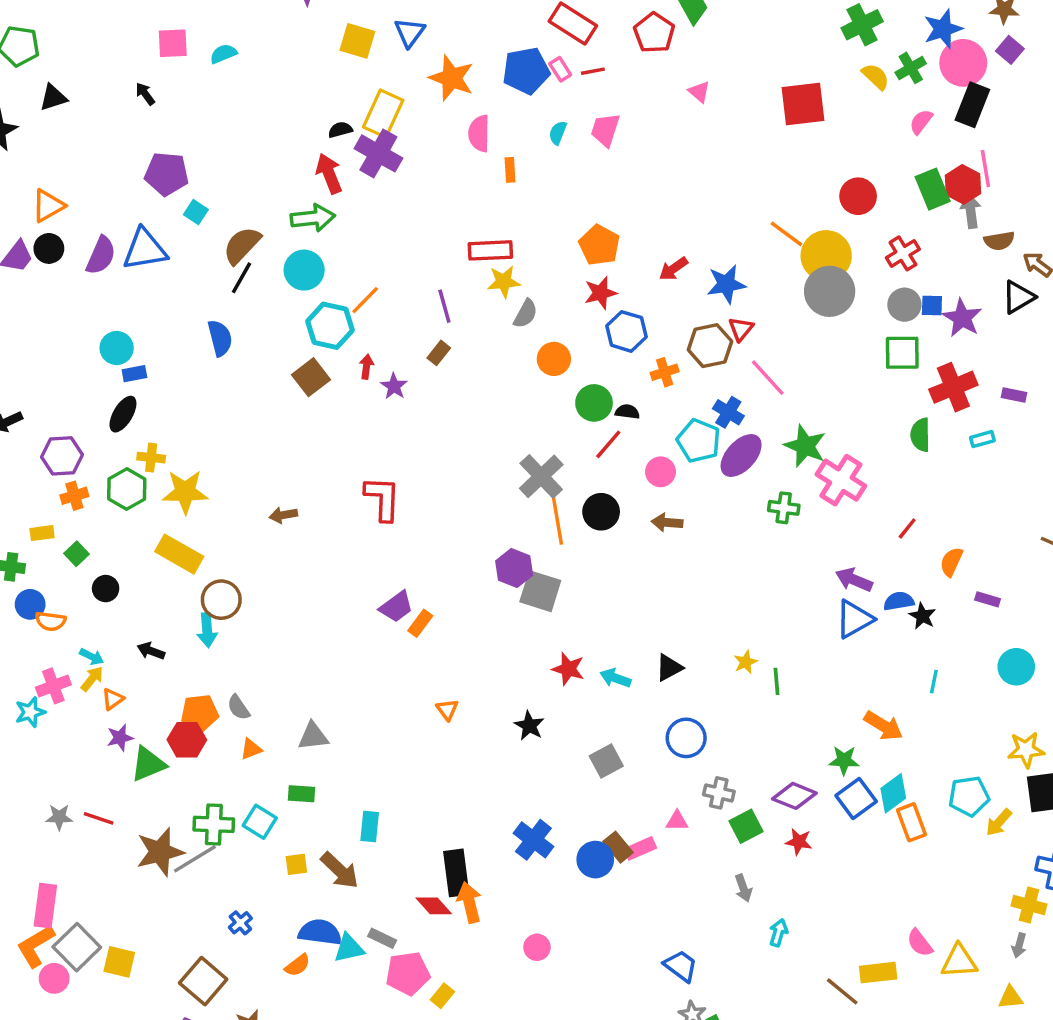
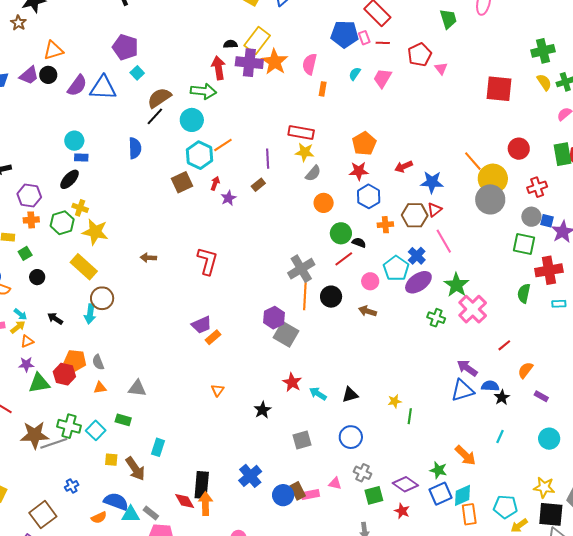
red pentagon: (654, 33) -> (420, 55), moved
orange star: (452, 78) -> (275, 62), moved
purple cross: (378, 153) -> (249, 63), turned -36

